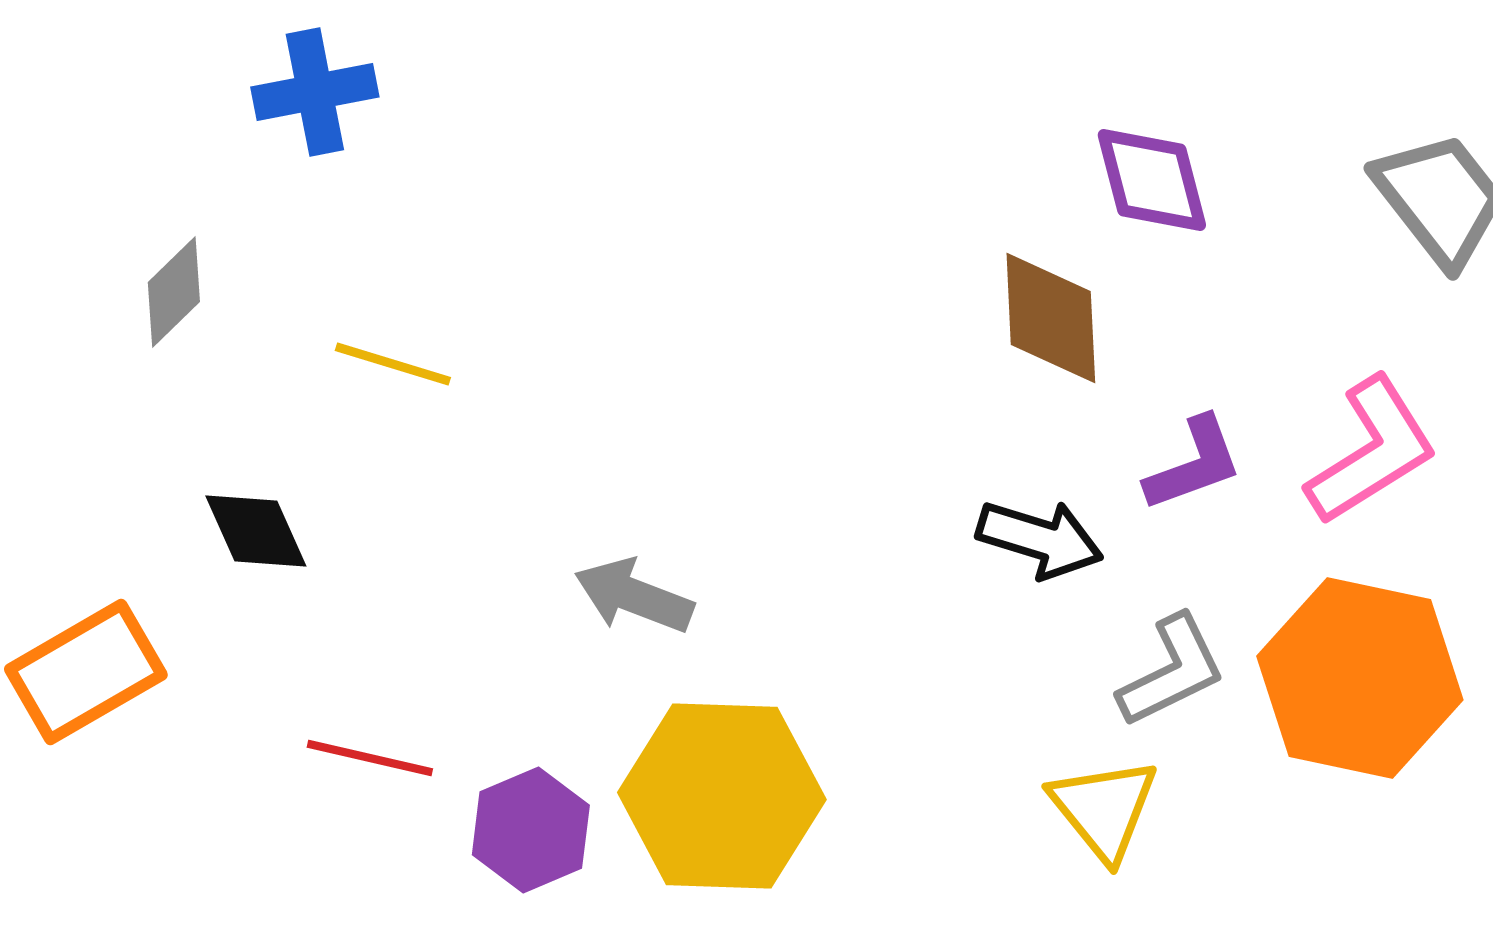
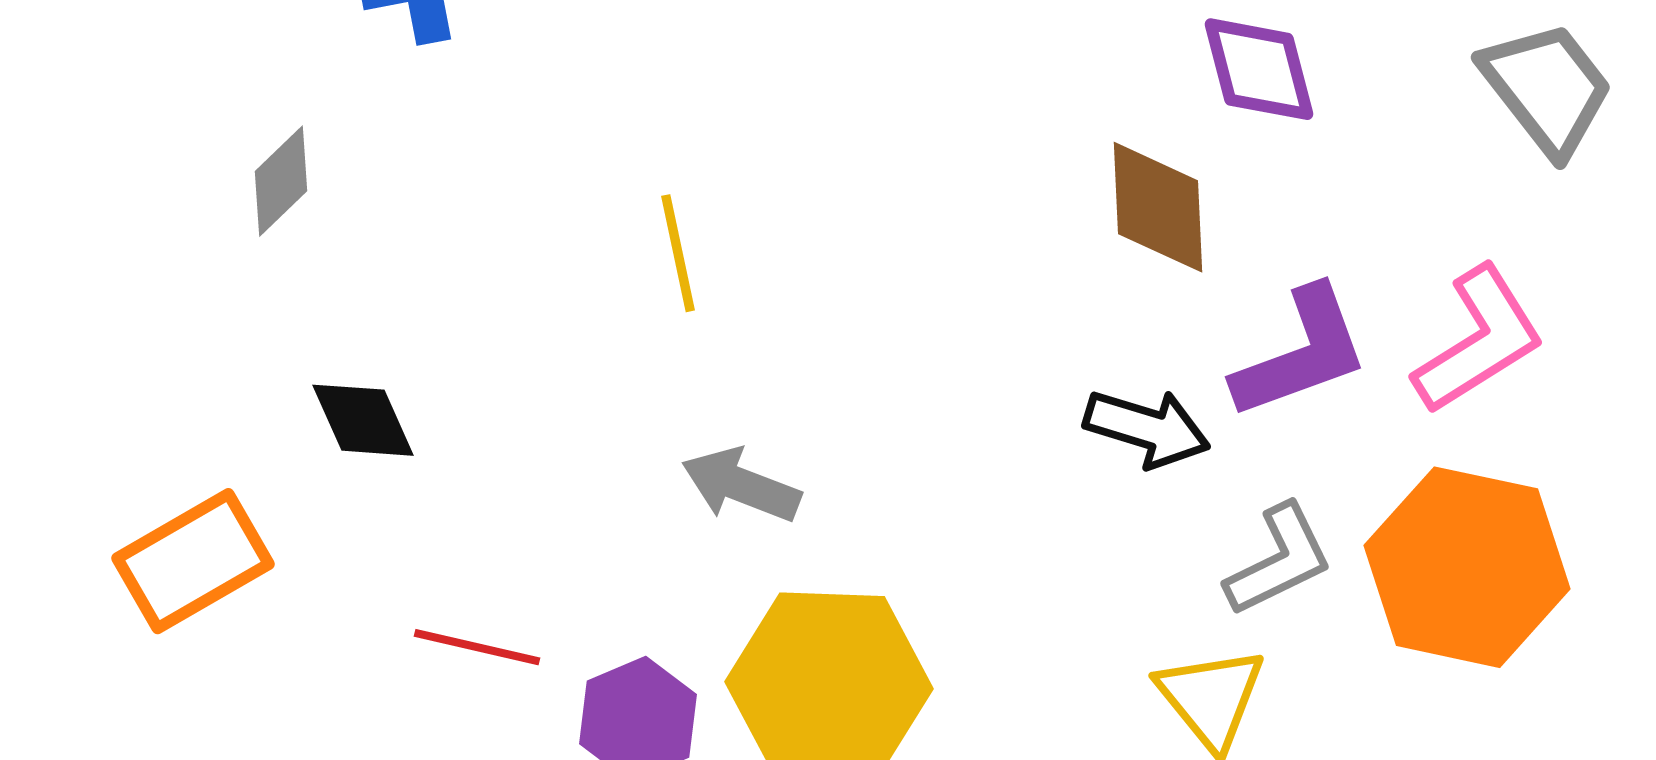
yellow line: (393, 364) -> (678, 253), moved, turned 61
purple L-shape: (1194, 464) -> (1301, 353), size x1.4

